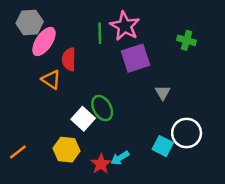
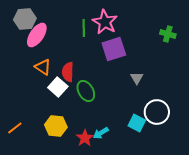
green cross: (187, 40) -> (168, 34), moved
red semicircle: (69, 59) -> (68, 72), moved
white square: (83, 119) -> (58, 87), moved

